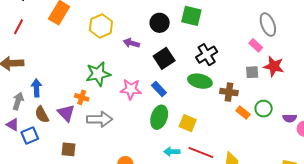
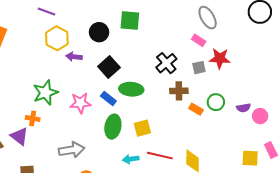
yellow hexagon: (101, 26) -> (57, 38), moved
black cross: (207, 55) -> (166, 63), moved
green ellipse: (200, 81) -> (131, 89), moved
gray arrow: (100, 119) -> (72, 150), moved
yellow square: (188, 123) -> (142, 128), turned -30

